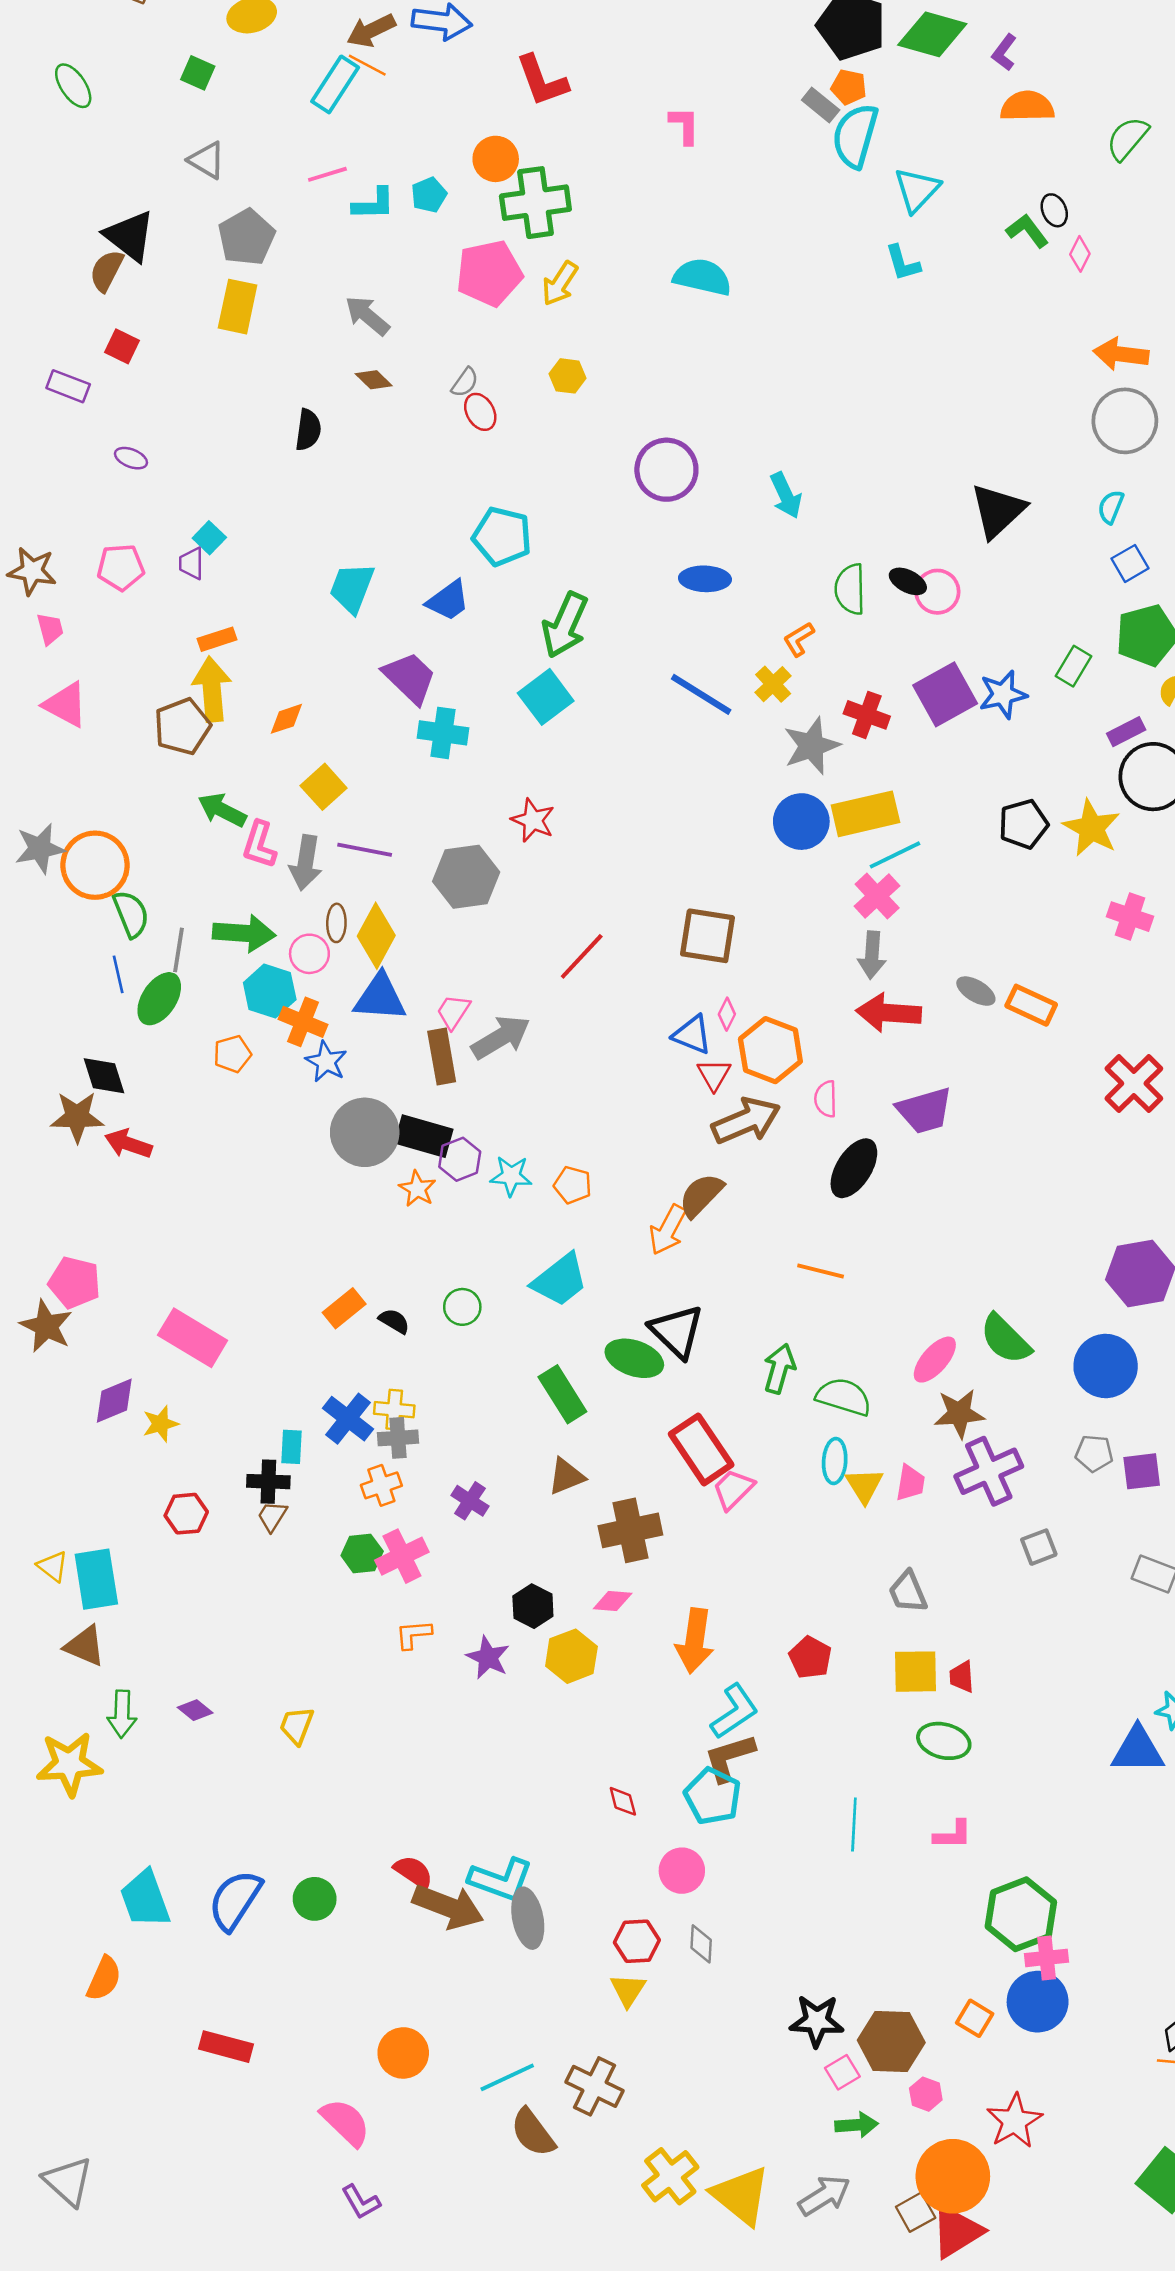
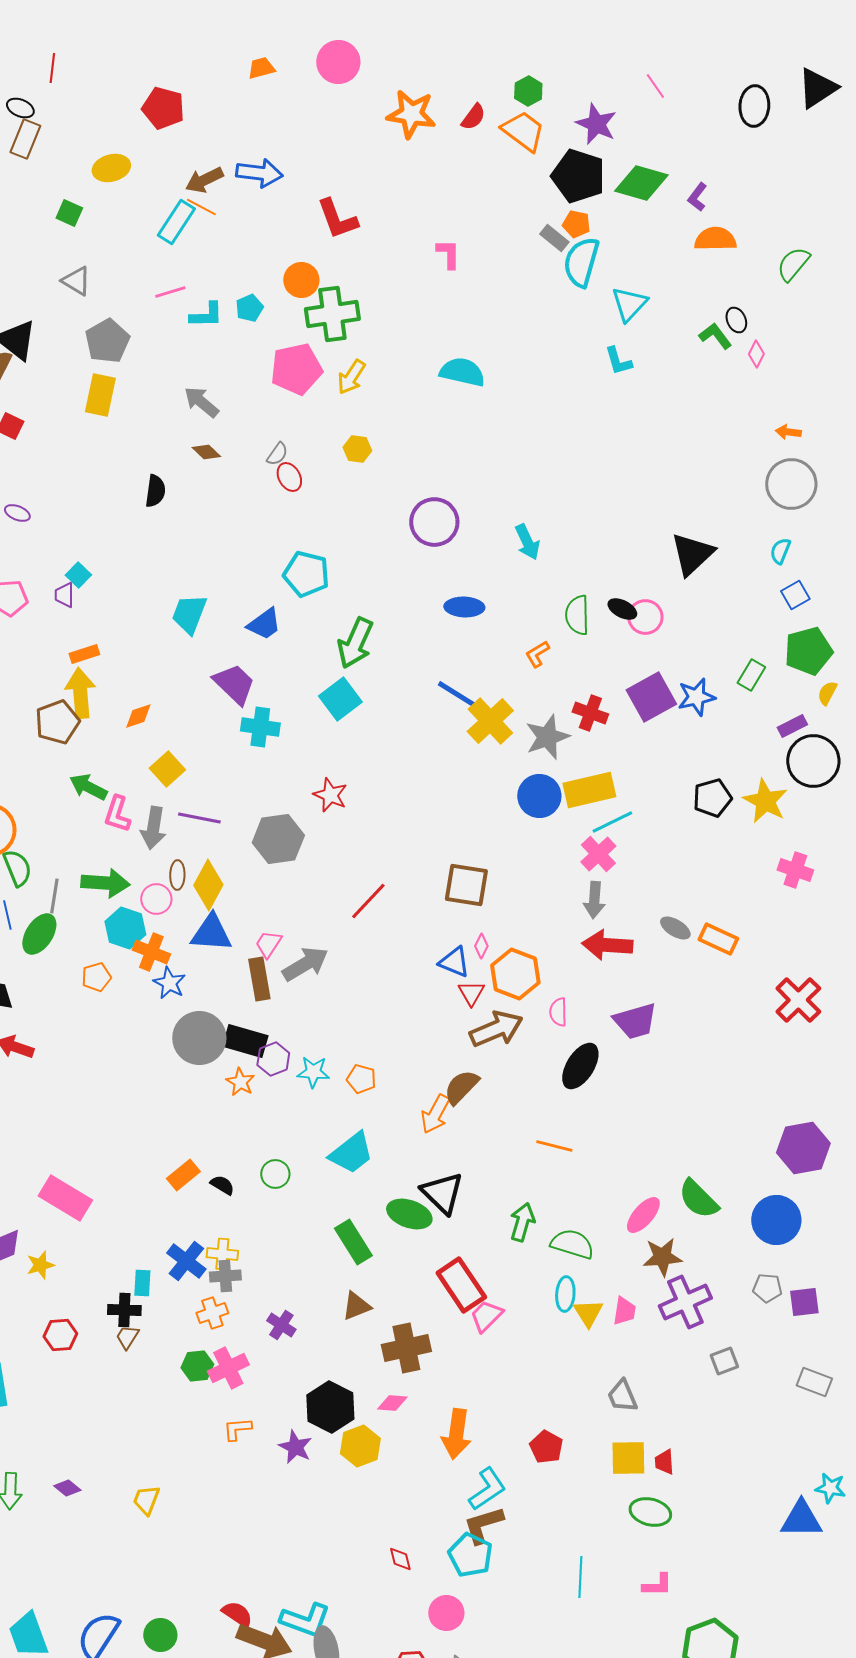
orange arrow: (1121, 354) -> (788, 432), size x0.6
yellow cross: (773, 684) -> (490, 721), moved, size x1.6
black hexagon: (533, 1606) -> (330, 1407), size x1.5

